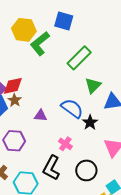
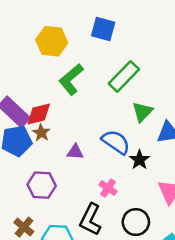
green L-shape: (40, 44) -> (71, 79), moved

